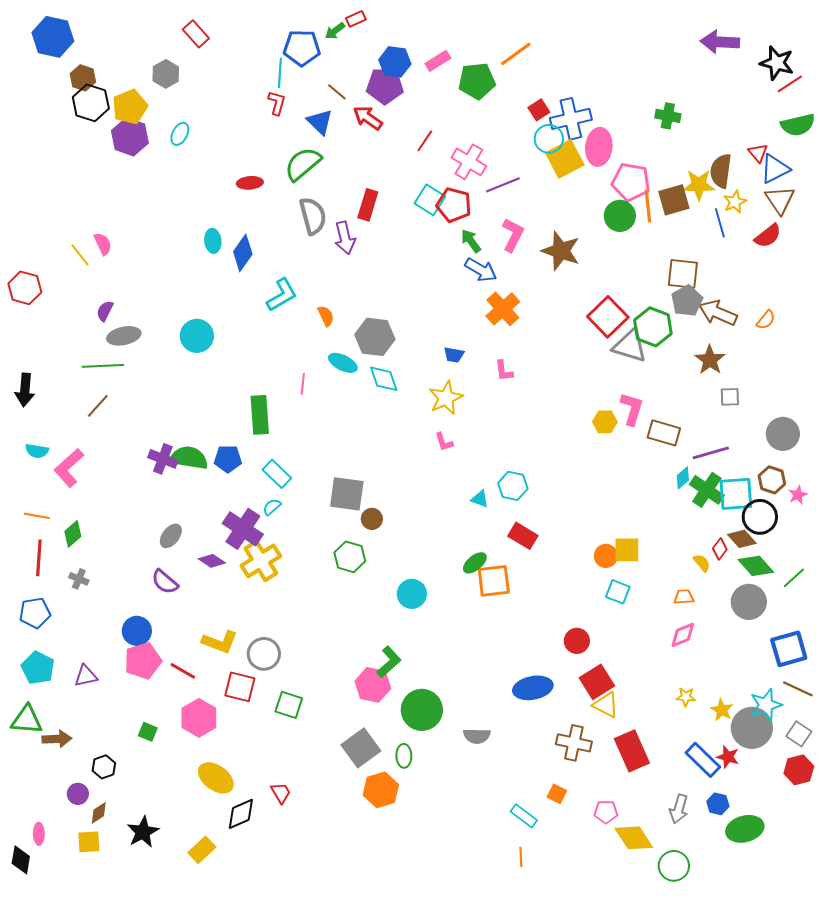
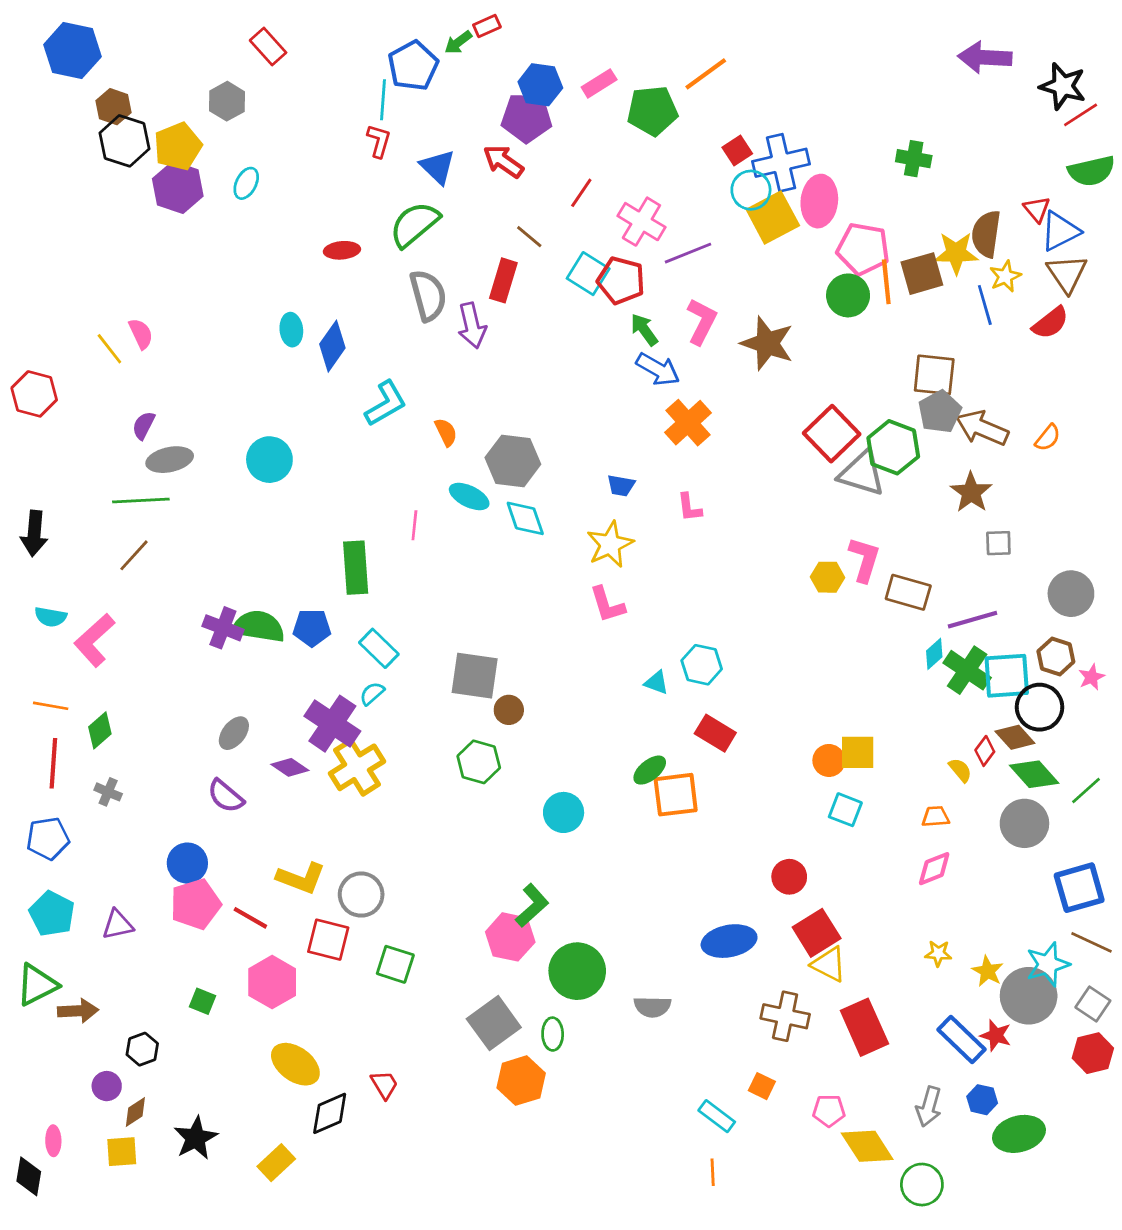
blue pentagon: (302, 48) -> (413, 66), turned -30
brown line: (337, 92) -> (529, 237), moved
pink L-shape: (444, 442) -> (607, 605), size x1.4
green triangle: (27, 720) -> (37, 985), turned -32

